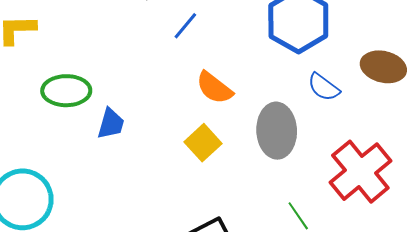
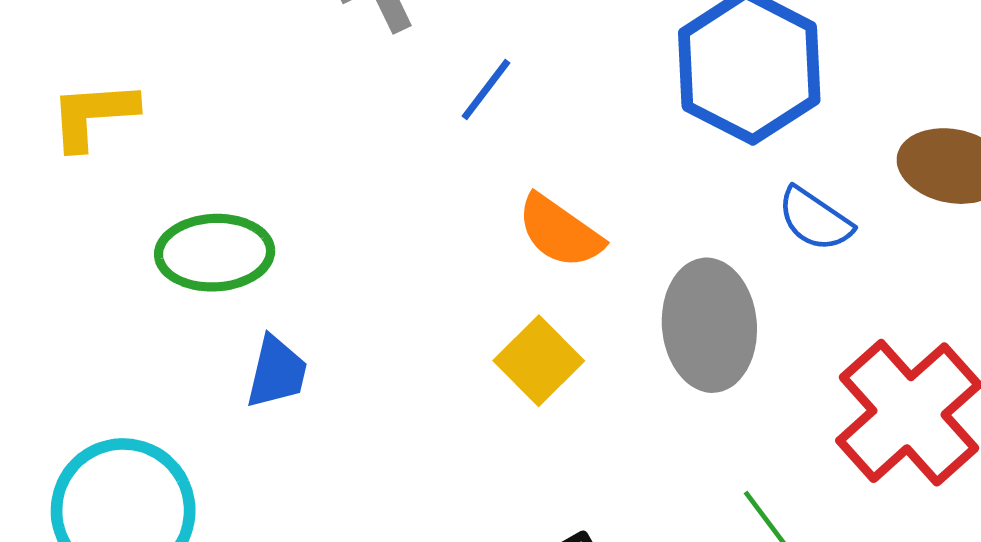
blue trapezoid: (111, 124) -> (277, 372), moved

